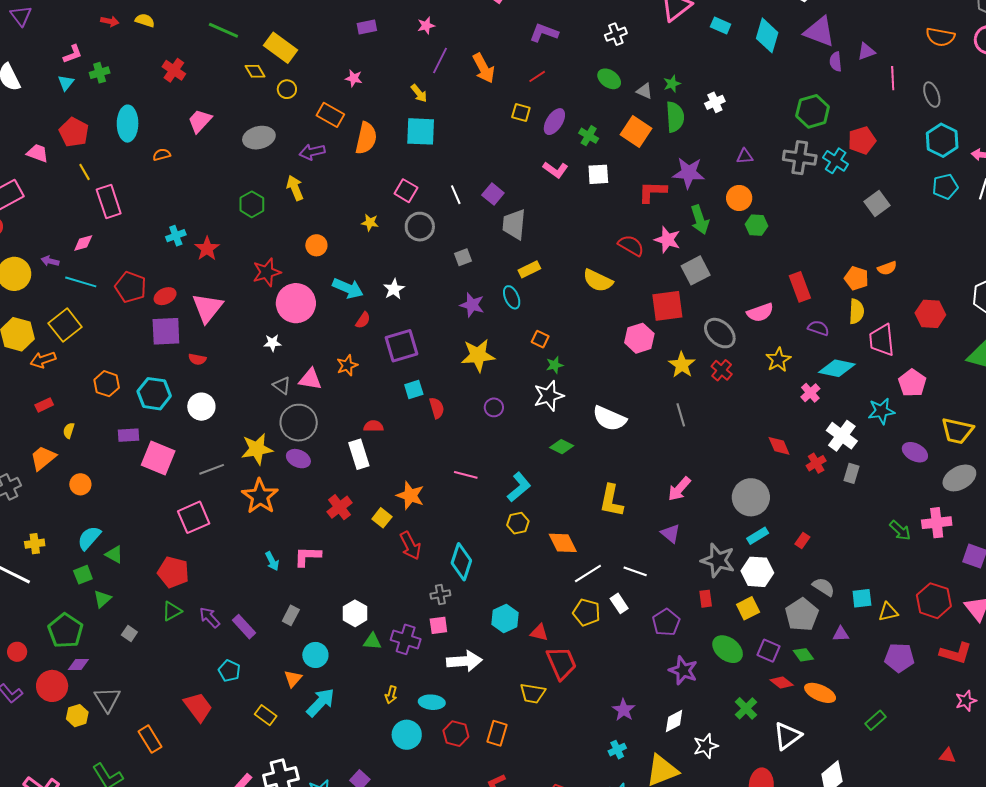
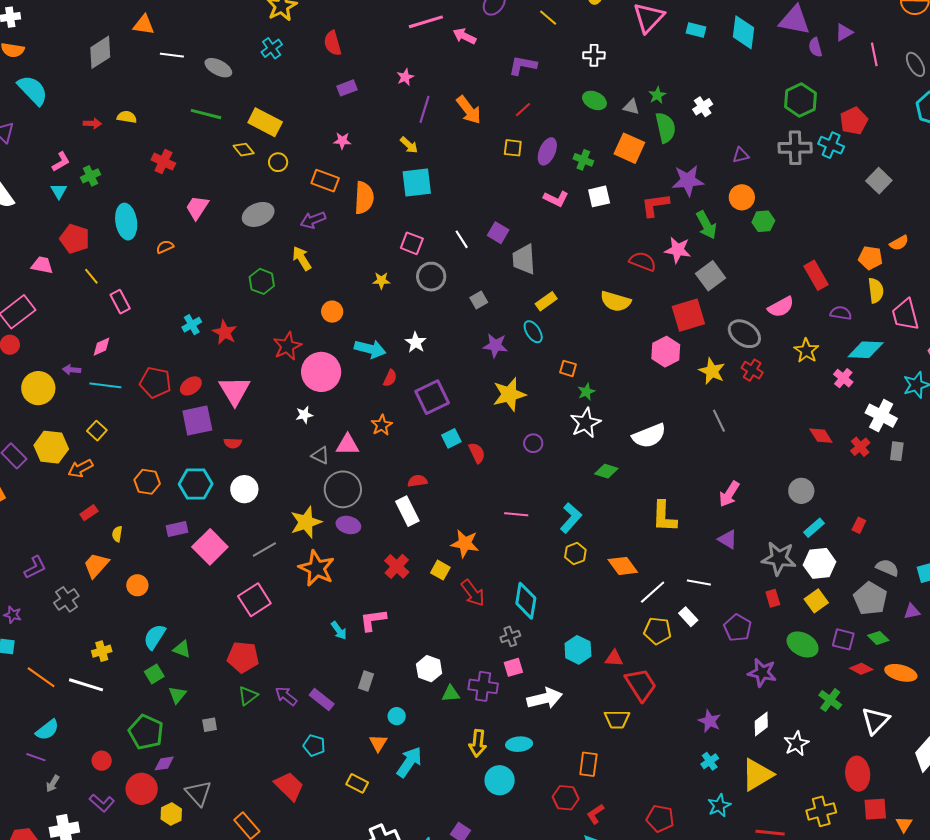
white cross: (616, 34) -> (594, 55), turned 30
pink rectangle: (109, 202) -> (120, 302), size x0.7
yellow square: (65, 325) -> (97, 431), size x0.6
white semicircle: (609, 418) -> (649, 436), turned -36
pink square: (158, 458) -> (210, 547), turned 32
gray circle: (751, 497) -> (801, 491), size x0.7
gray square: (129, 634) -> (210, 725), turned -35
cyan circle: (315, 655) -> (397, 716), size x0.7
yellow arrow: (391, 695) -> (478, 743), size x1.5
red hexagon: (456, 734) -> (566, 798), moved

